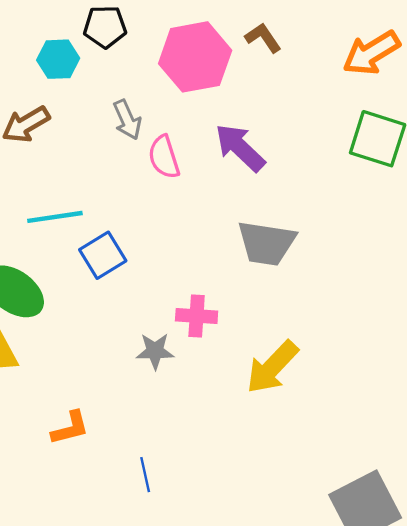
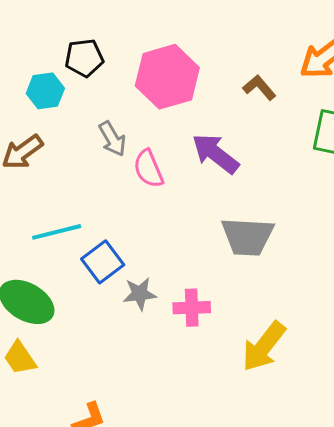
brown L-shape: (263, 38) -> (259, 88), moved
gray star: (155, 351) -> (140, 294), moved

